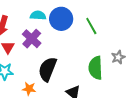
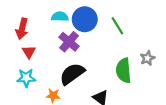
purple cross: (32, 39) -> (69, 42), moved
black semicircle: (48, 69) -> (72, 74), turned 35

